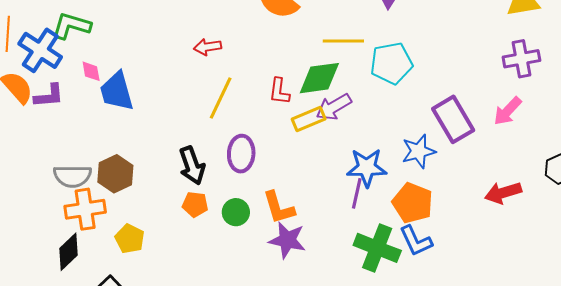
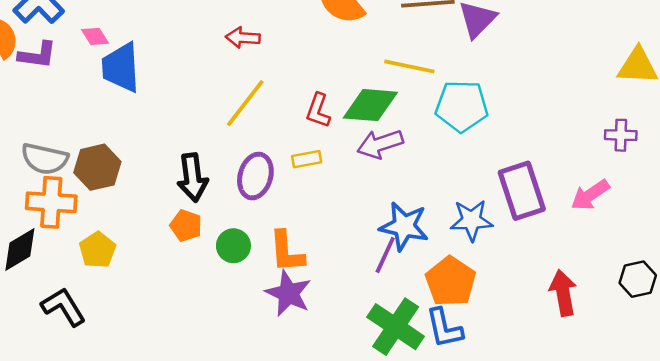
purple cross: (521, 59) -> (621, 135), size x0.7
pink diamond: (91, 71) -> (95, 36), turned -35
yellow rectangle: (309, 119) -> (307, 159), moved, size x0.7
red arrow: (503, 193) -> (563, 293), turned 84

